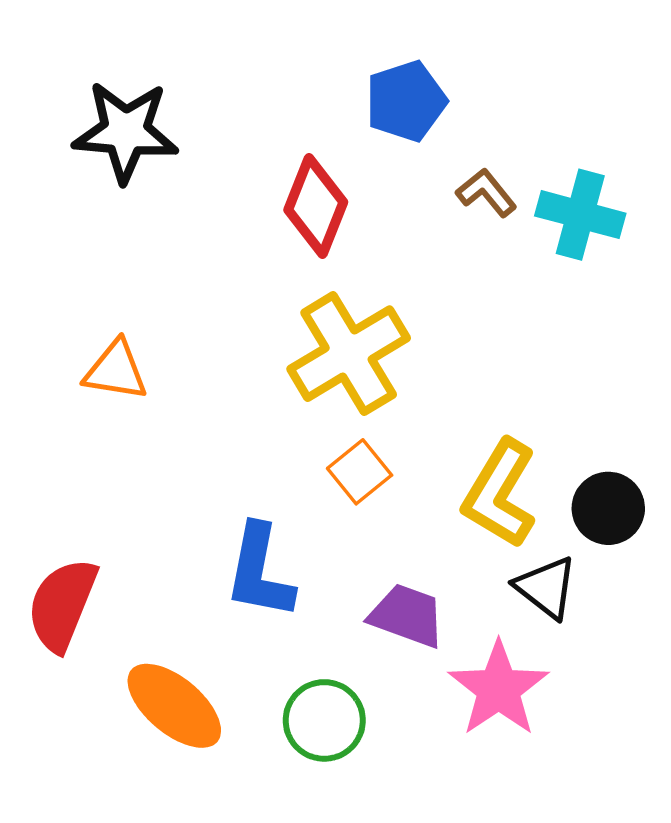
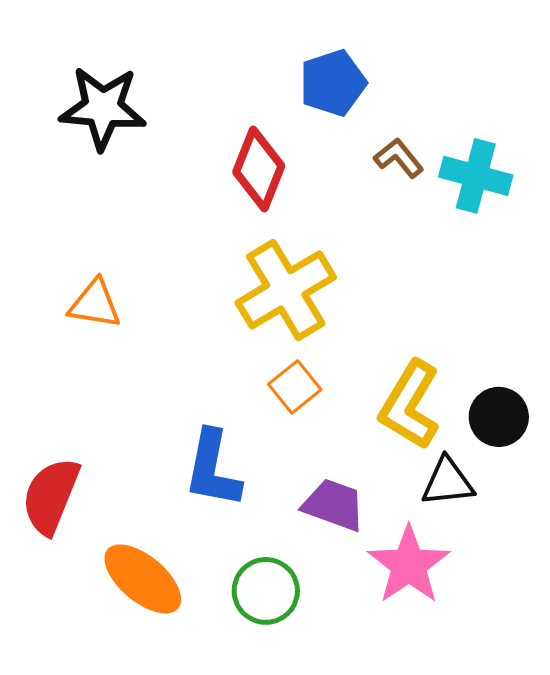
black triangle: (546, 588) -> (448, 482), turned -44

